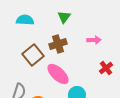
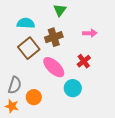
cyan semicircle: (25, 20) -> (26, 23), moved
red cross: (106, 68) -> (84, 61), moved

